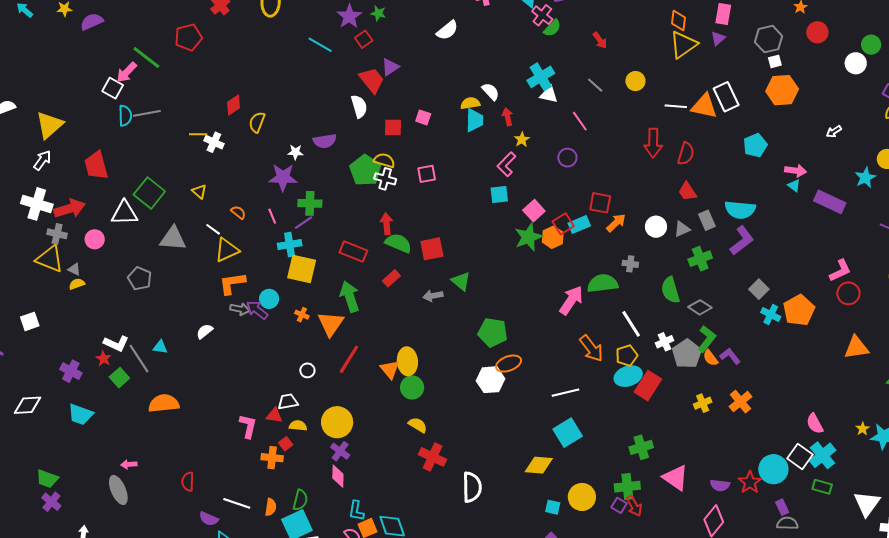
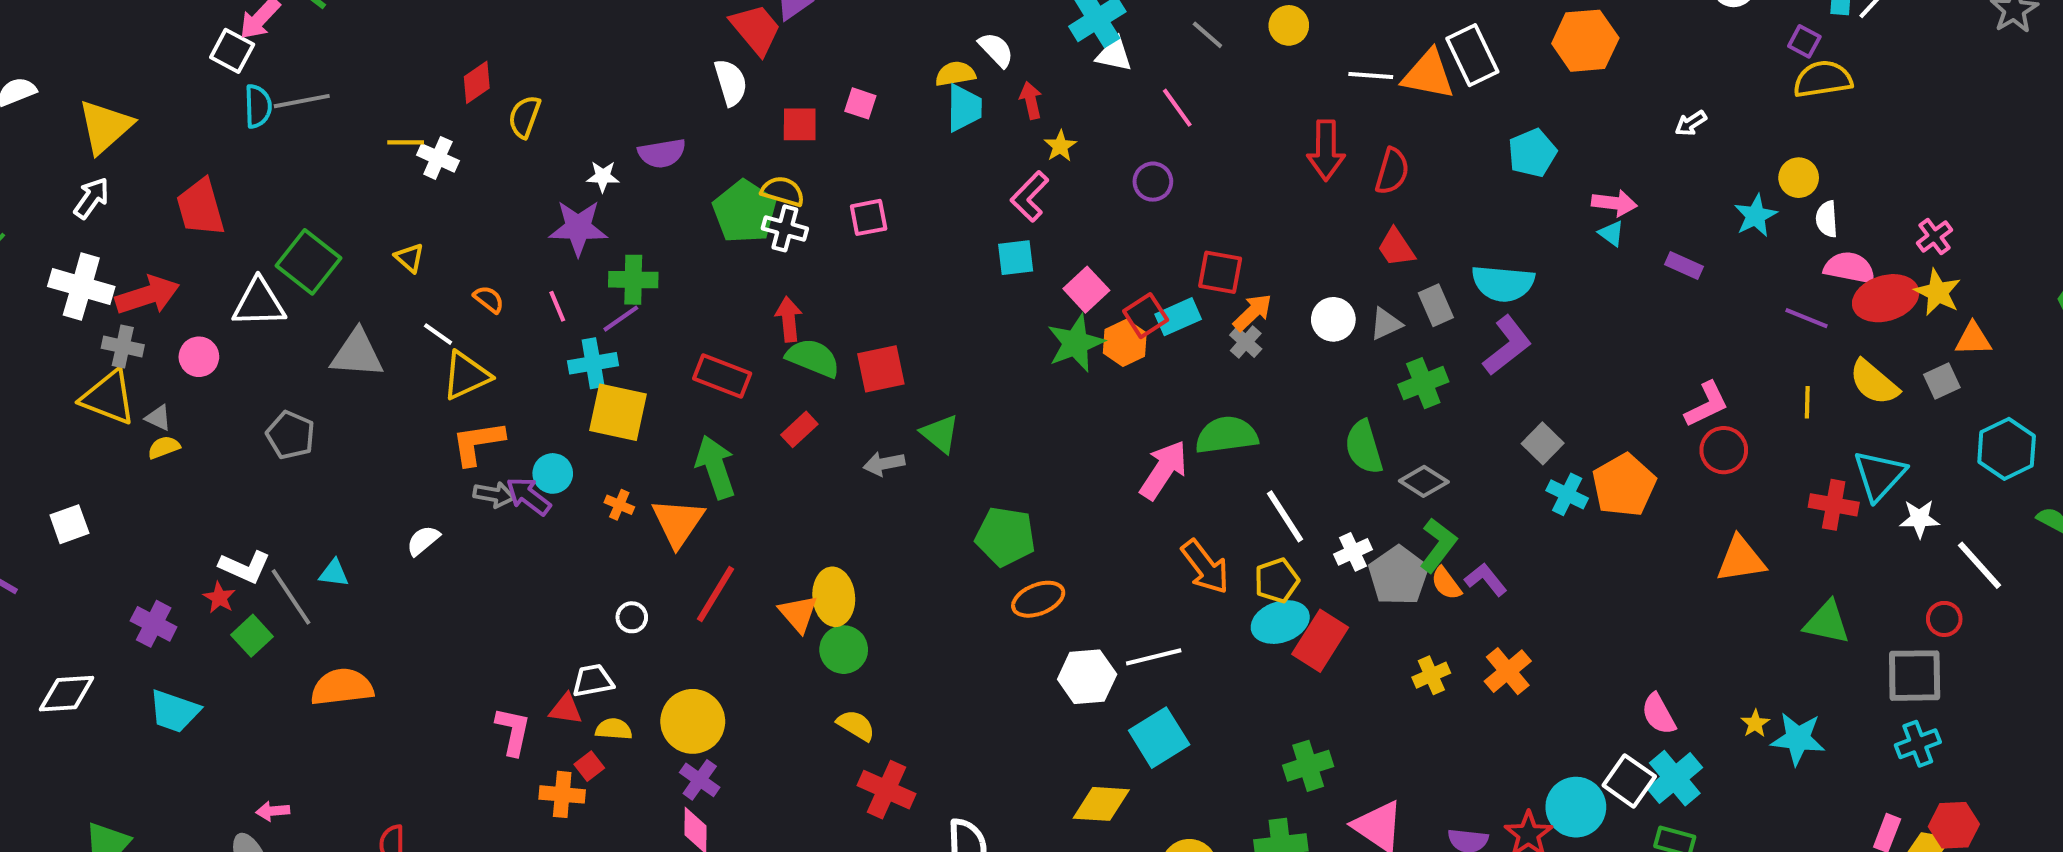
purple rectangle: (830, 202) -> (1684, 266), size x0.6
gray cross: (630, 264) -> (1246, 342), moved, turned 35
white hexagon: (491, 380) -> (1087, 677), moved

